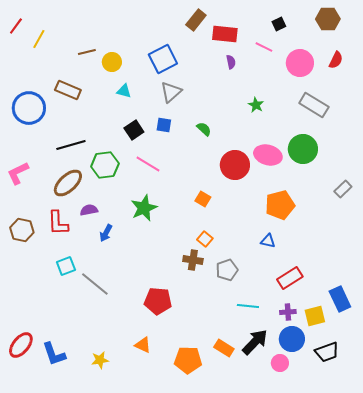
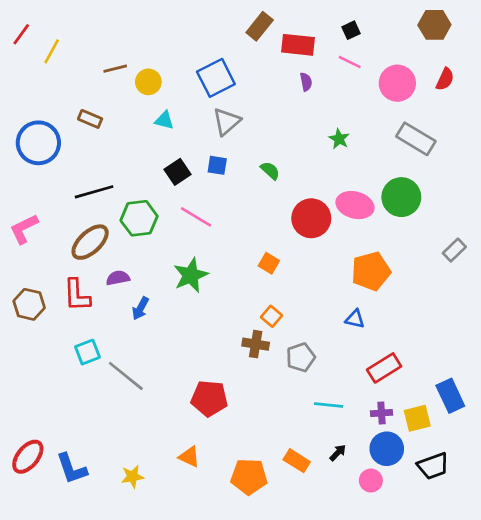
black square: (279, 24) -> (351, 30), moved
brown rectangle: (68, 90) -> (90, 119), size x0.7
black arrow: (255, 342) -> (338, 453), size x0.5

